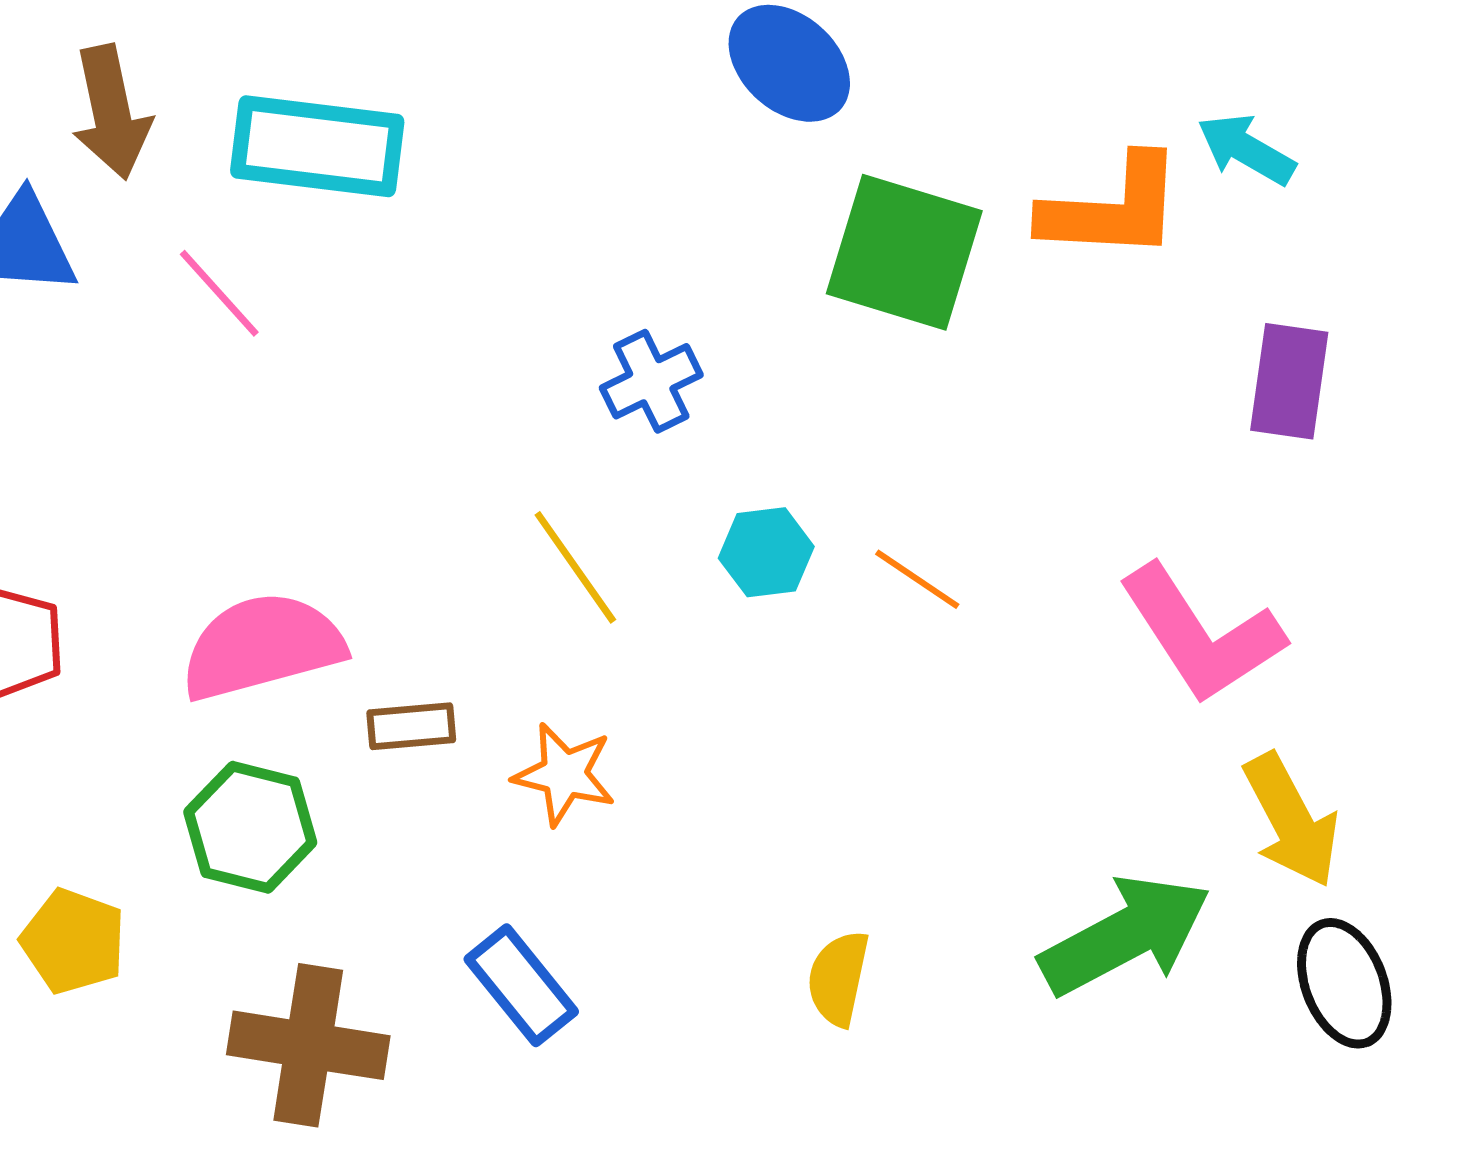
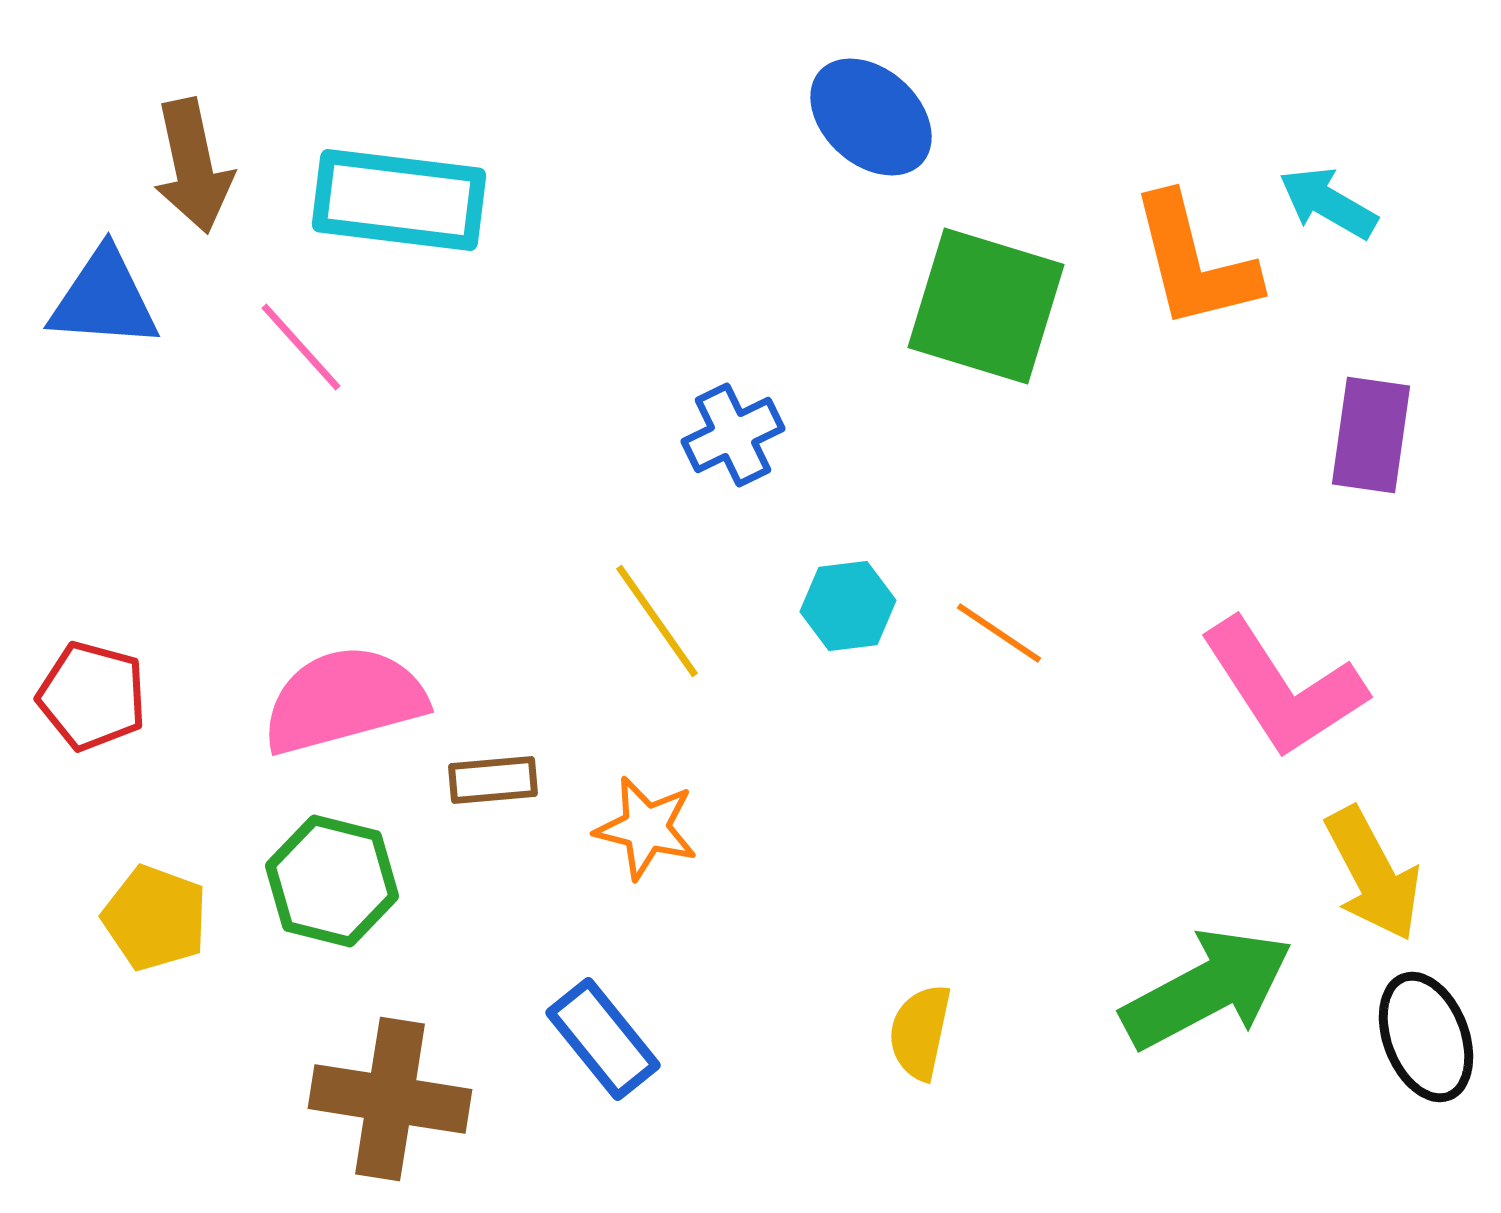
orange L-shape: (1112, 208) -> (1194, 262), turned 73
yellow pentagon: (73, 941) -> (155, 918), moved

